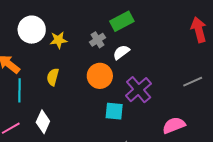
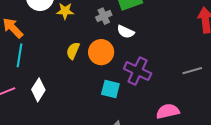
white semicircle: (121, 52) -> (126, 32), turned -126
yellow semicircle: (53, 77) -> (73, 51), moved
purple cross: (139, 90) -> (138, 71), turned -32

